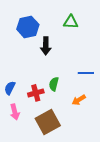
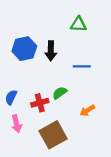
blue hexagon: (28, 27) -> (24, 49), moved
blue line: (86, 73) -> (82, 66), moved
green semicircle: (54, 84) -> (60, 93), turned 40

